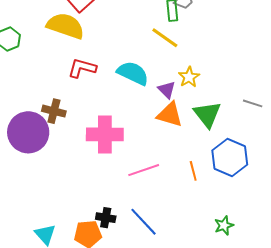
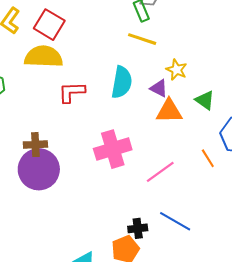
cyan semicircle: (133, 73) -> (122, 82), turned 92
brown cross: (54, 111) -> (35, 145), moved
green triangle: (207, 114) -> (205, 100), size x0.7

